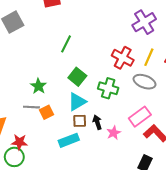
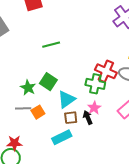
green line: (66, 44) -> (51, 45), turned 54
red cross: (123, 58) -> (106, 71), moved
green square: (77, 77) -> (48, 82), moved
pink star: (114, 133) -> (94, 108), moved

